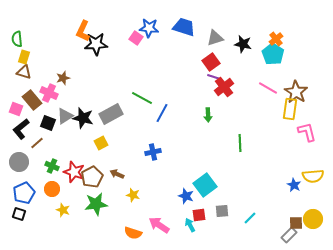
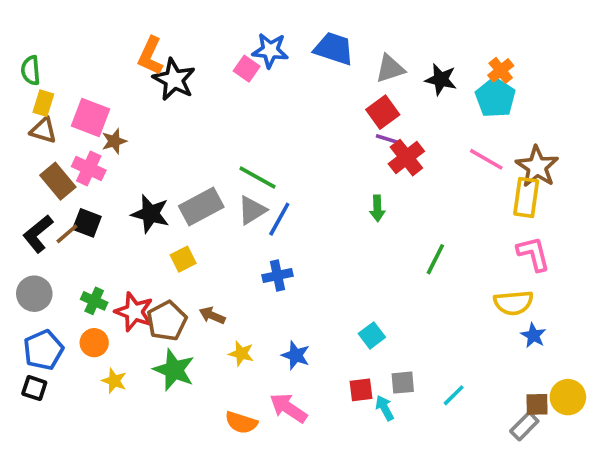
black star: (96, 44) -> (174, 79), turned 30
pink square: (16, 109) -> (91, 118), moved, size x1.5
blue line: (162, 113) -> (279, 219), moved
gray triangle: (65, 116) -> (252, 210), moved
pink L-shape: (307, 132) -> (533, 254), moved
brown line: (37, 143) -> (67, 234), moved
green line: (240, 143) -> (435, 259), turned 30
yellow semicircle: (313, 176) -> (513, 303), moved
cyan square: (205, 185) -> (372, 335), size x0.6
blue star: (186, 196) -> (296, 355), moved
green star: (96, 204) -> (174, 370), turned 30
cyan arrow: (190, 225) -> (385, 408), moved

